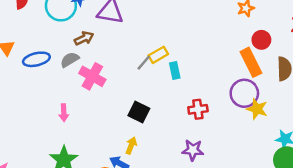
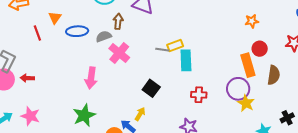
brown arrow: (84, 38) -> (118, 21), turned -70
gray line: (144, 63) -> (162, 50), turned 48
cyan rectangle: (175, 70) -> (186, 60), size x1.5
pink arrow: (64, 113) -> (91, 78), size x1.5

